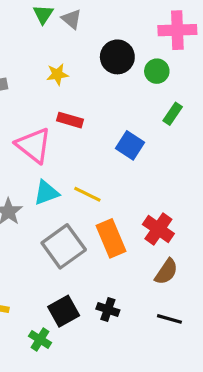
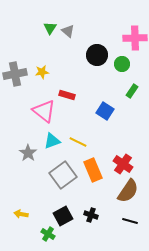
yellow star: (57, 74) -> (42, 72), moved
brown semicircle: (166, 272) -> (128, 191), size x1.4

